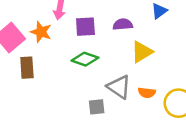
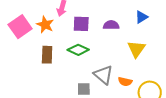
yellow triangle: (142, 52) -> (136, 49), moved, turned -30
brown rectangle: (27, 68) -> (47, 55), moved

